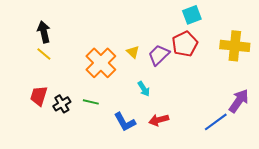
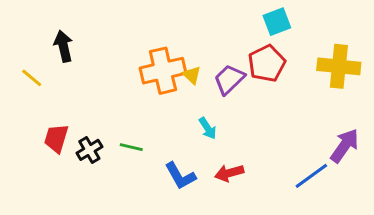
yellow line: (44, 54) -> (32, 78), moved
orange cross: (101, 63) -> (163, 71), moved, turned 32

